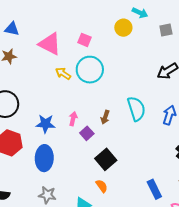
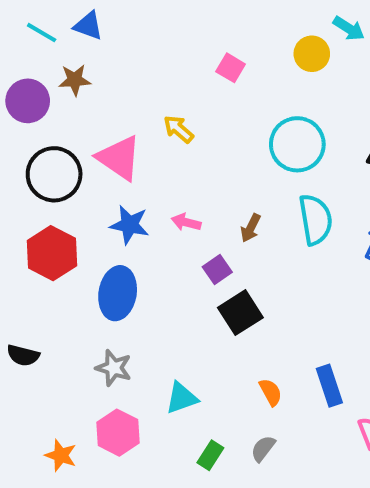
pink triangle: (50, 44) -> (119, 158), moved
cyan circle: (90, 70) -> (297, 144), moved
pink arrow: (73, 119) -> (186, 222), turned -96
purple square: (87, 133) -> (217, 270), moved
orange semicircle: (102, 186) -> (271, 392), moved

